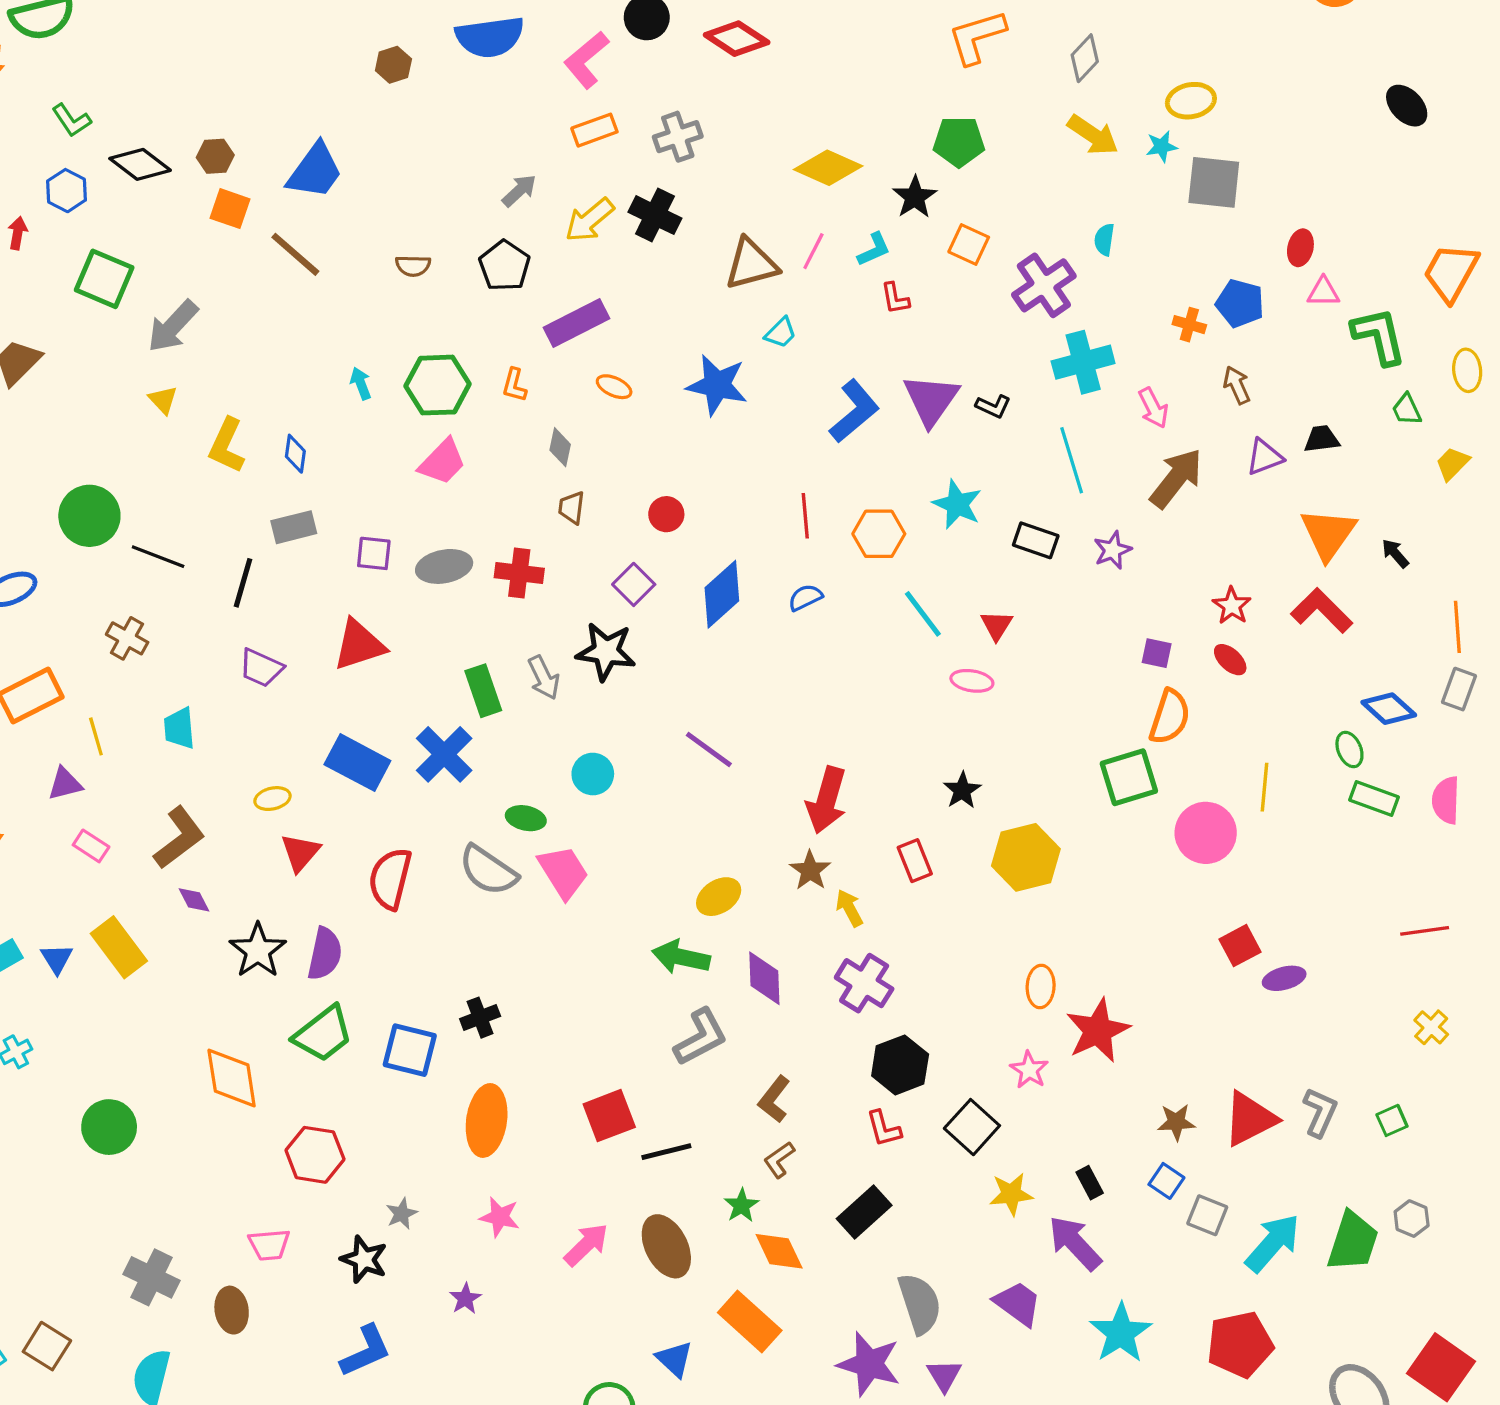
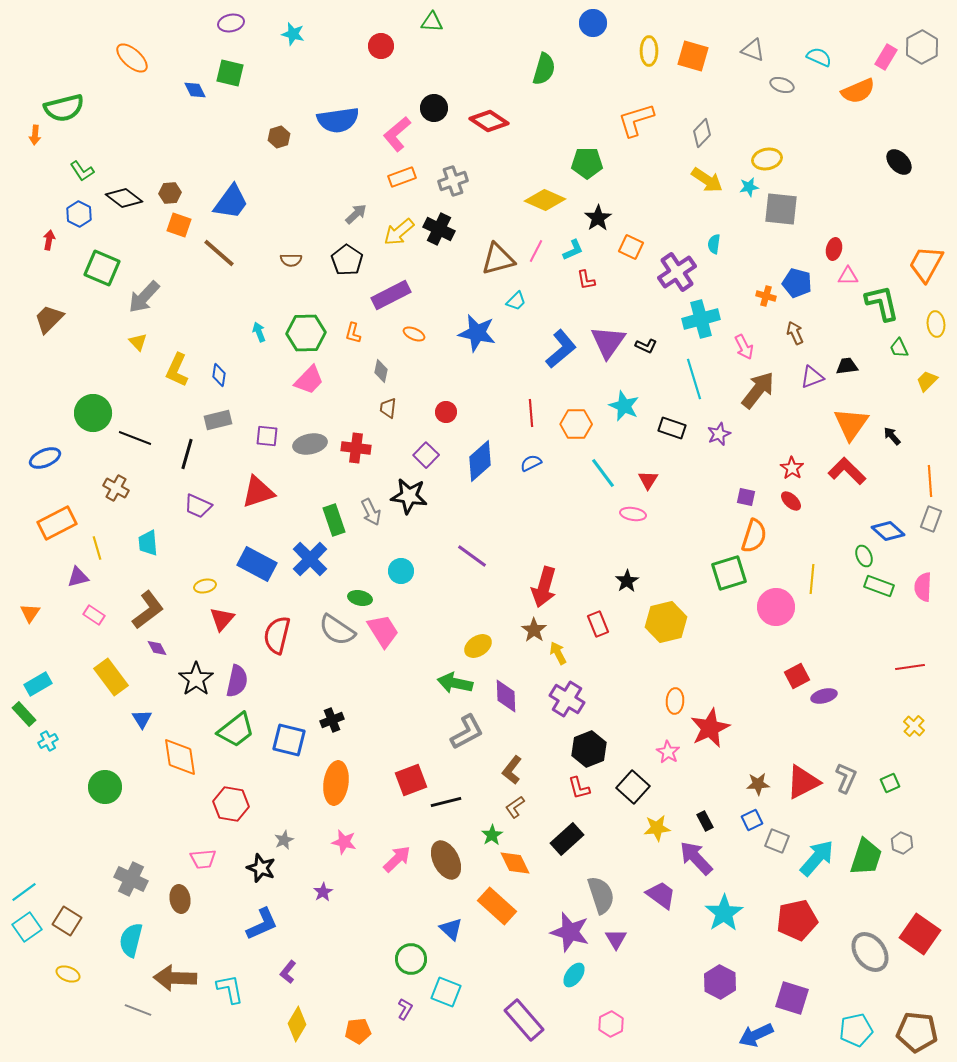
green pentagon: (959, 142) -> (587, 163), moved
blue triangle: (57, 959) -> (142, 719), moved
blue square: (1166, 1181) -> (752, 820), turned 30

